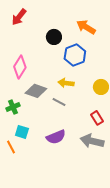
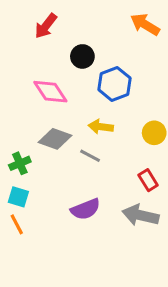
red arrow: (19, 17) -> (46, 26), moved
orange arrow: (86, 27) -> (145, 24), moved
pink diamond: (20, 67) -> (50, 92), moved, turned -65
cyan square: (22, 132) -> (18, 197), moved

